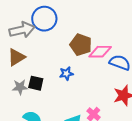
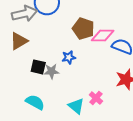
gray star: (20, 87) -> (51, 71), moved

